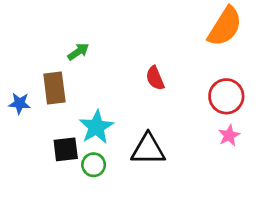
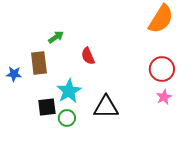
red semicircle: (155, 78) -> (88, 56), moved

